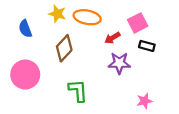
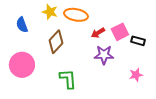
pink square: (138, 23) -> (120, 32), moved
black rectangle: (147, 46) -> (138, 41), moved
pink star: (145, 101) -> (136, 75), moved

